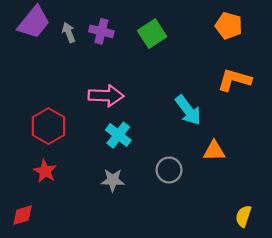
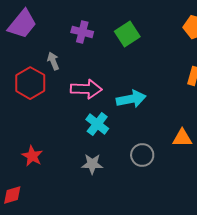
gray arrow: (69, 32) -> (53, 61), moved
cyan arrow: (188, 110) -> (131, 99), moved, turned -64
red hexagon: (48, 126) -> (30, 83), moved

